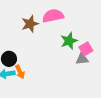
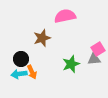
brown star: (30, 24) -> (42, 38), moved
green star: (69, 41) -> (71, 64), moved

